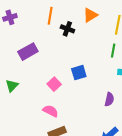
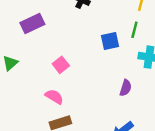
blue square: (79, 73) -> (110, 41), moved

